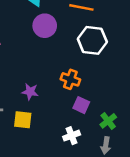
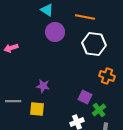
orange cross: (70, 79) -> (107, 76), moved
green cross: (108, 121) -> (99, 110), moved

